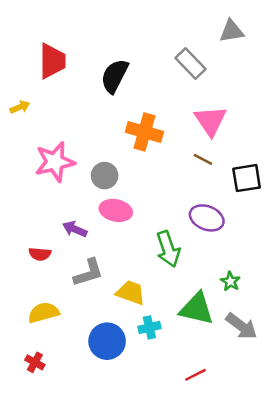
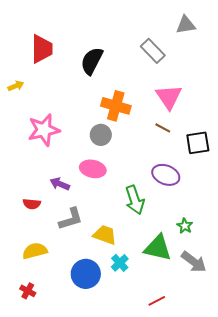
gray circle: (105, 176) -> (101, 135), moved
cyan cross: (149, 327) -> (120, 263), turned -30

